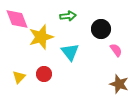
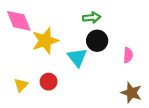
green arrow: (68, 16) -> (92, 18), moved
black circle: (101, 29) -> (97, 41), moved
pink semicircle: (116, 50) -> (128, 55), turned 40

